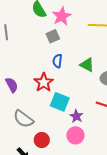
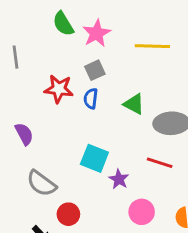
gray square: (53, 36) -> (95, 70), moved
red star: (44, 82) -> (59, 89), moved, turned -30
pink circle: (75, 135) -> (142, 212), moved

